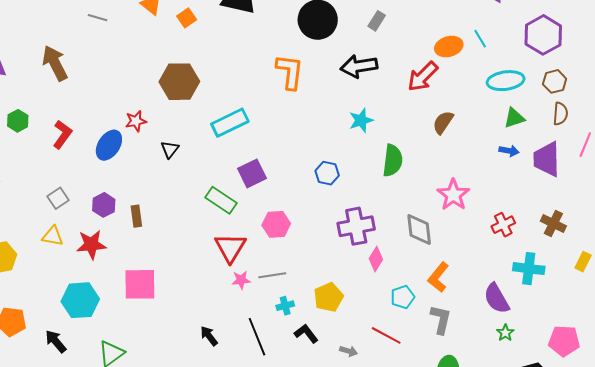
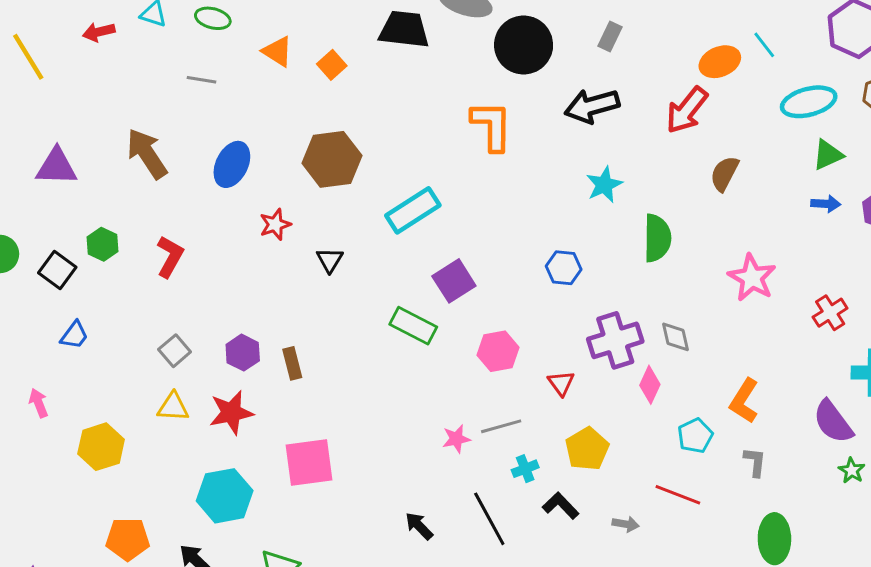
blue ellipse: (109, 145) -> (232, 164), moved
gray diamond: (419, 230) -> (676, 337), moved, size x0.7
red triangle: (230, 248) -> (561, 383), moved, size x0.6
gray L-shape: (441, 319) -> (755, 462), size x0.7

